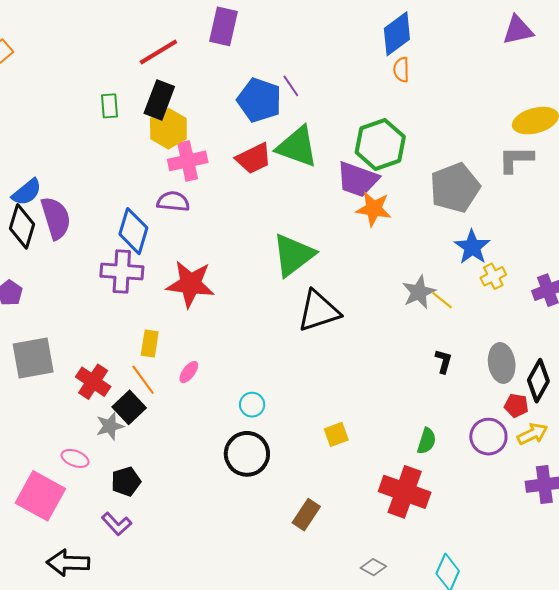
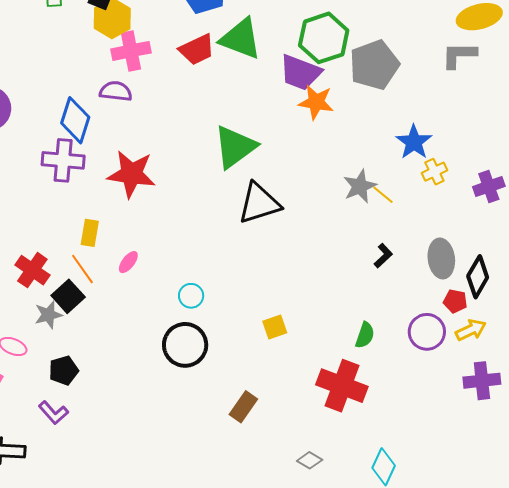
gray pentagon: (455, 188) -> (374, 65), moved
black L-shape: (444, 361) -> (383, 256), turned 30

